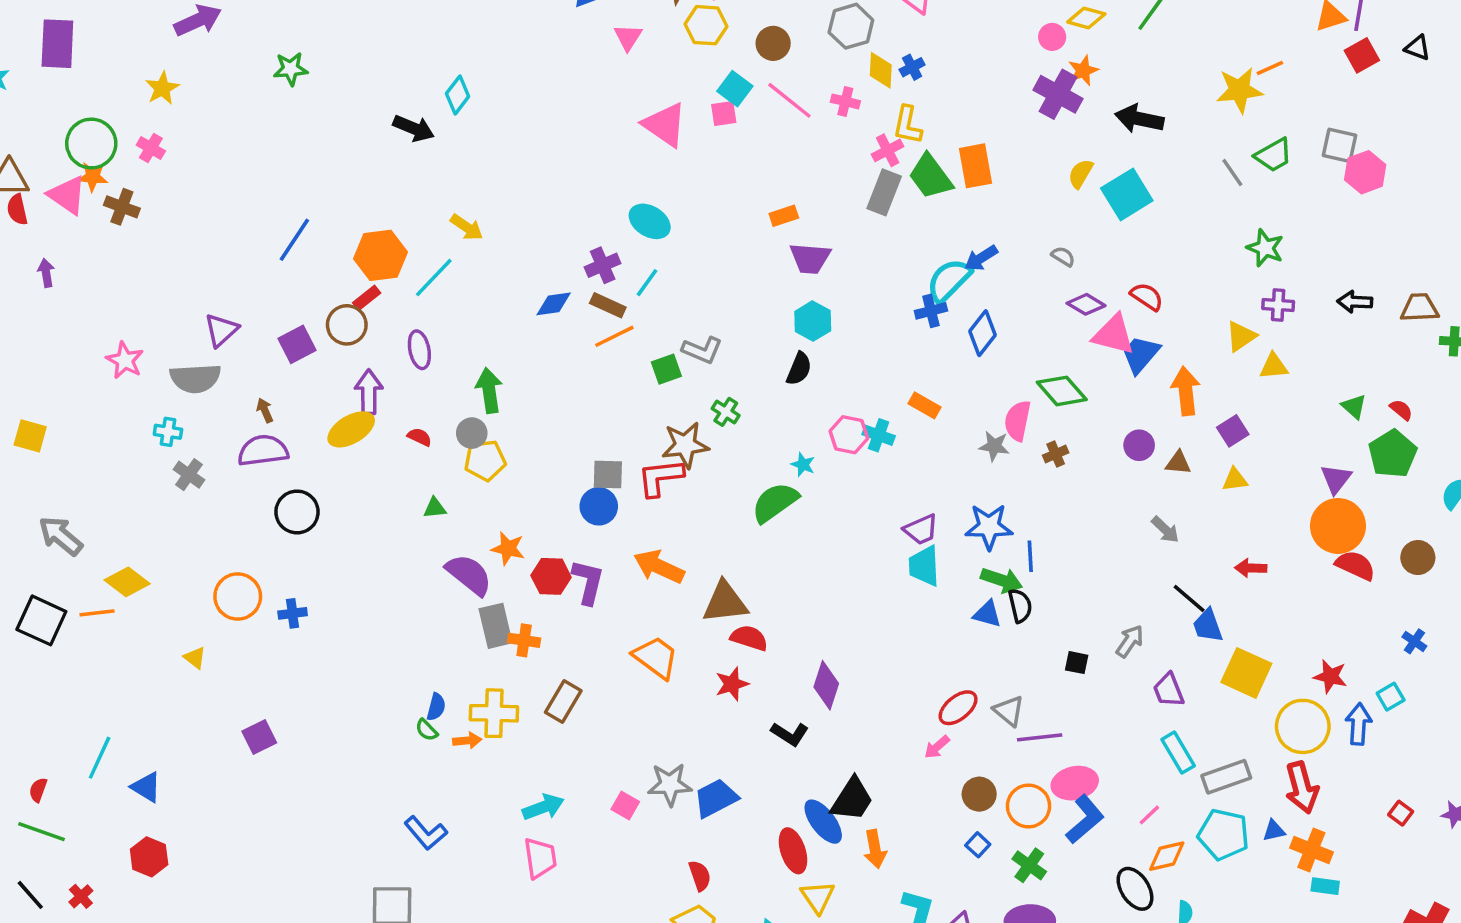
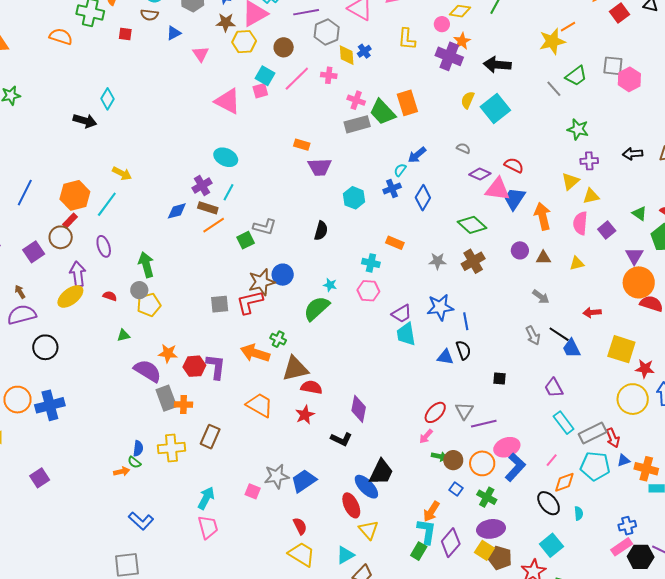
pink line: (789, 100) -> (297, 79), turned -76
yellow L-shape: (907, 125) -> (407, 39), moved
pink cross: (888, 150) -> (356, 100), turned -36
gray rectangle: (884, 192) -> (357, 124), turned 60
orange rectangle: (784, 216) -> (302, 145), turned 42
cyan semicircle: (949, 280) -> (400, 170), size x0.5
cyan hexagon: (813, 321) -> (354, 198), moved
green cross: (726, 412) -> (278, 339), moved
pink semicircle: (1018, 421) -> (580, 223), moved
purple square: (1233, 431) -> (607, 230), moved
pink hexagon: (849, 435) -> (368, 291), moved
brown cross: (1056, 454) -> (473, 261), size x1.6
blue circle: (599, 506) -> (283, 275), moved
green arrow: (1002, 580) -> (439, 456), moved, size x0.7
blue cross: (293, 613) -> (50, 405), size x1.8
gray arrow: (1130, 641) -> (533, 335), moved, turned 126
yellow square: (1246, 673) -> (621, 349), moved
gray triangle: (1009, 711) -> (464, 411), turned 30
orange arrow: (467, 740) -> (122, 471), moved
red arrow: (1302, 788) -> (613, 438), moved, size x0.7
cyan arrow: (543, 807) -> (206, 498), turned -35
orange arrow: (875, 849) -> (431, 511), moved, turned 50

